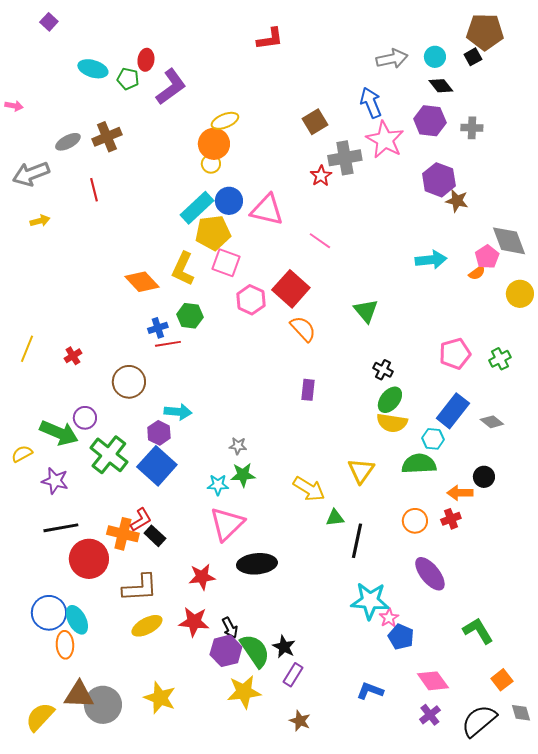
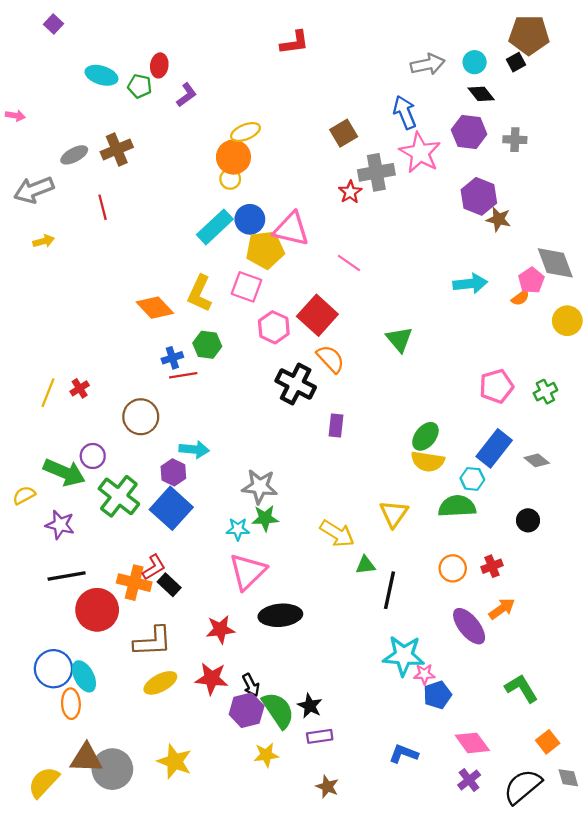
purple L-shape: (171, 87) -> (187, 95), size x0.6
yellow pentagon: (213, 233) -> (265, 250), moved
yellow line: (27, 349) -> (48, 393), moved
black cross: (383, 370) -> (296, 384), moved, size x1.8
gray star: (238, 446) -> (260, 487), size x1.8
orange arrow: (460, 493) -> (502, 609), moved, turned 145
pink star: (389, 618) -> (424, 674), turned 30
blue pentagon: (401, 637) -> (437, 695), turned 30
purple rectangle: (293, 675) -> (320, 736), turned 50
yellow star: (244, 692) -> (266, 755), size x0.7

